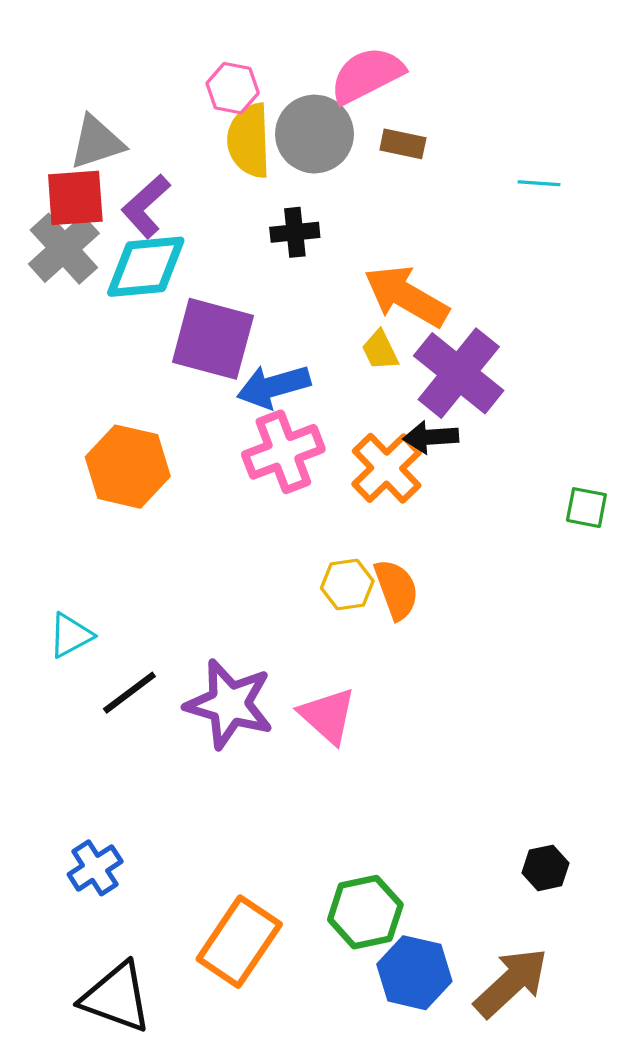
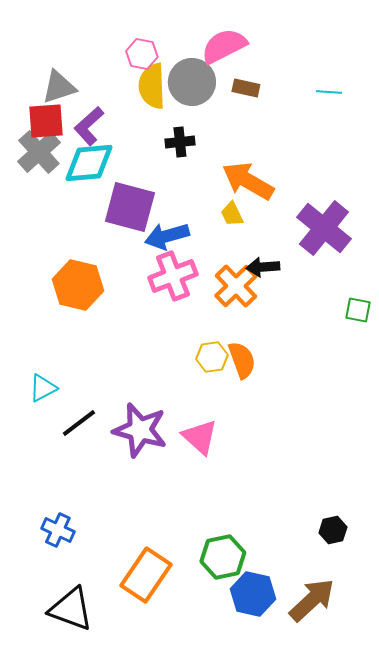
cyan line: (539, 183) -> (329, 92), moved
purple cross: (459, 373) -> (324, 228), moved
blue cross: (95, 868) -> (58, 530), turned -32

